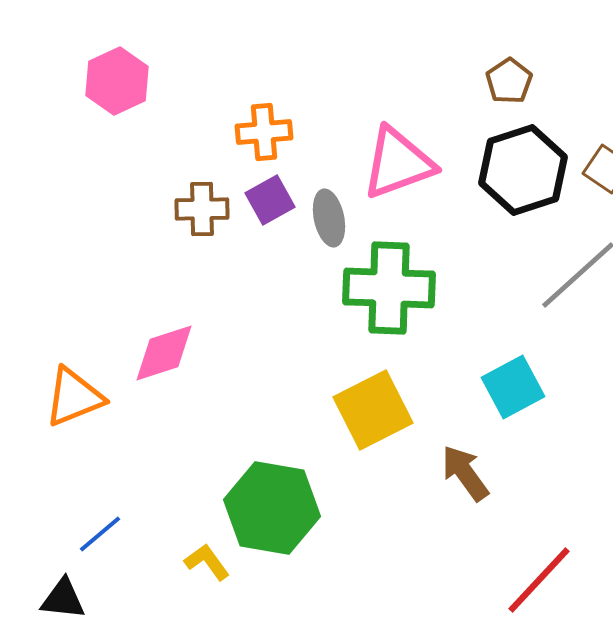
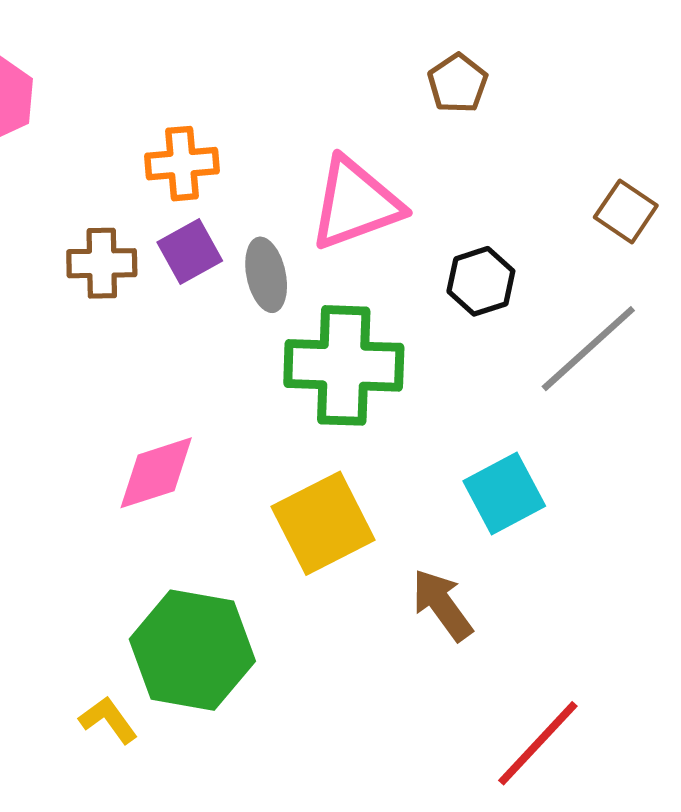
brown pentagon: (509, 81) -> (458, 83), moved
black hexagon: (523, 170) -> (481, 281), moved, size x0.6
pink diamond: (164, 353) -> (156, 473), moved

